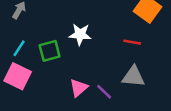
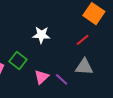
red line: (132, 42) -> (83, 40), turned -48
green square: (50, 51) -> (18, 61), moved, turned -36

